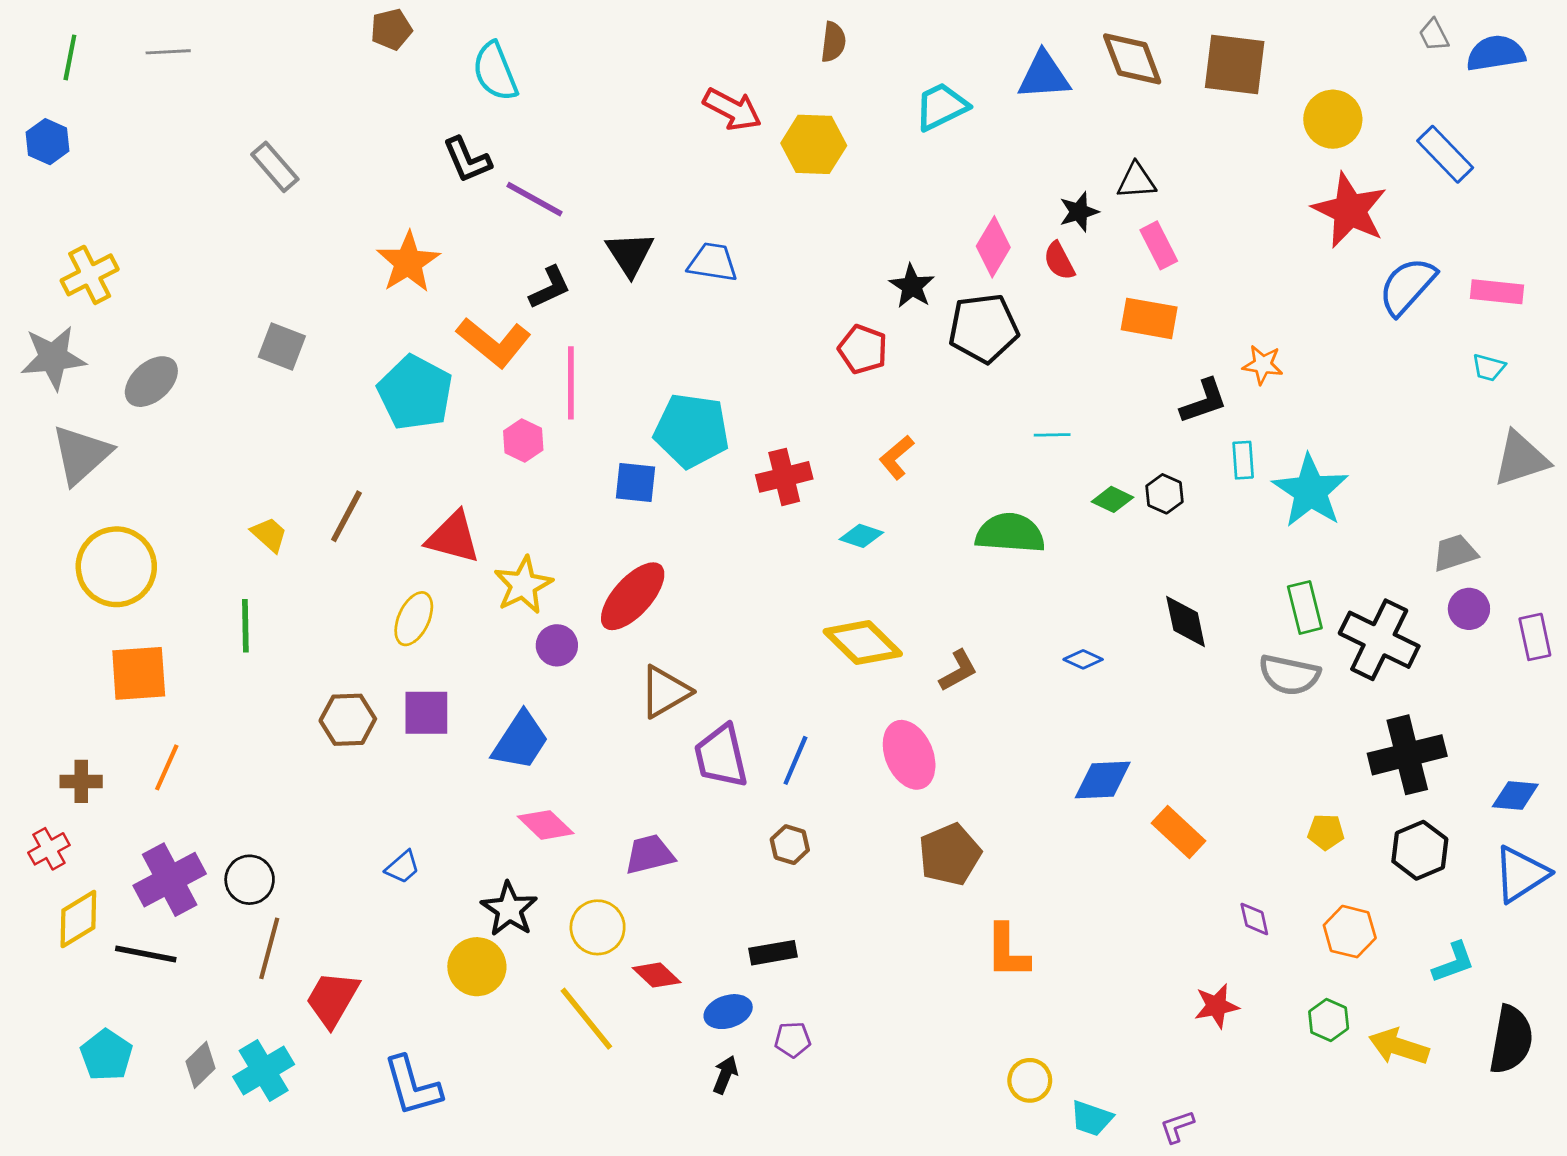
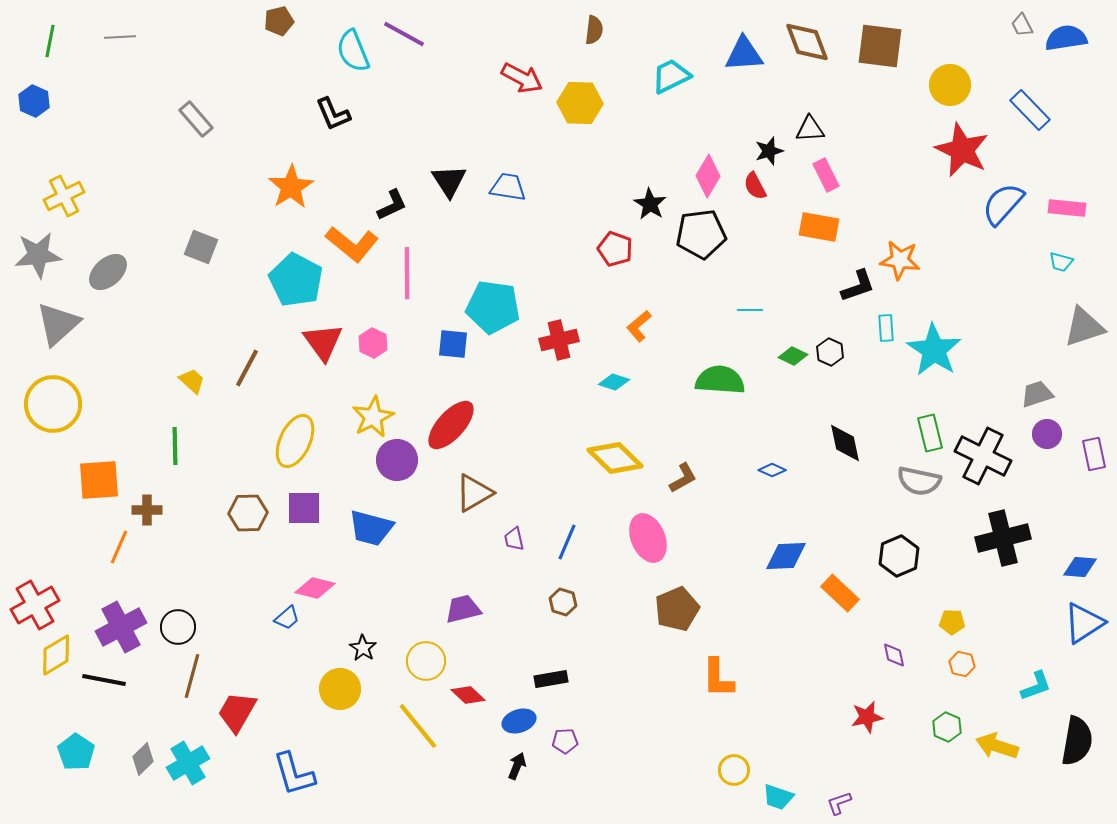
purple line: (534, 199) -> (404, 34), moved
orange star: (1263, 365) -> (900, 260), size x1.4
pink hexagon: (523, 440) -> (373, 343), moved
red triangle: (453, 537) -> (323, 342), moved, turned 39
yellow circle: (116, 567) -> (53, 404), moved
yellow ellipse: (414, 619) -> (295, 441), size x1.4
purple circle: (557, 645) -> (397, 460), size x1.4
blue trapezoid: (520, 741) -> (371, 528), turned 72
purple trapezoid: (721, 756) -> (514, 539), size x0.5
brown cross: (81, 781) -> (147, 510), moved
pink diamond: (546, 825) -> (315, 588), moved, turned -30
yellow pentagon: (1326, 832) -> (952, 622), moved
red cross: (49, 849) -> (35, 605), size x1.6
black hexagon: (1420, 850) -> (899, 556), moved
black star: (509, 909) -> (363, 648), size x0.7
orange hexagon: (1350, 932) -> (962, 664), size x0.7

